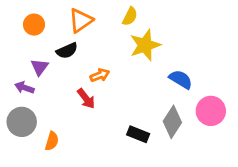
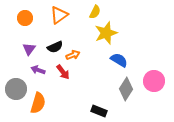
black semicircle: (67, 51) -> (55, 47), moved
blue semicircle: (181, 79) -> (119, 60), moved
purple arrow: (24, 88) -> (38, 70), moved
black rectangle: (138, 134) -> (99, 111), moved
orange semicircle: (52, 141) -> (38, 103), size x1.5

